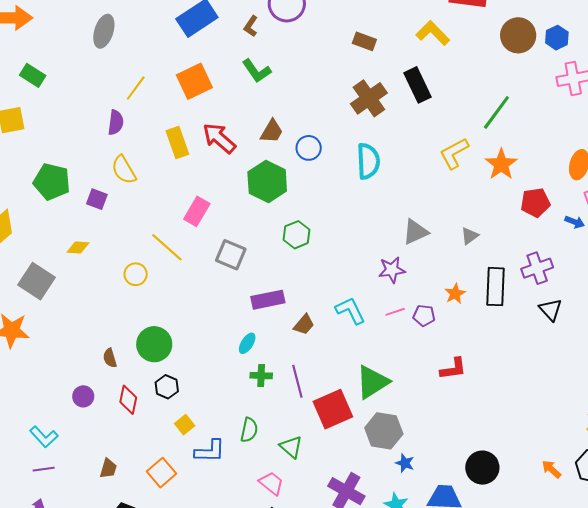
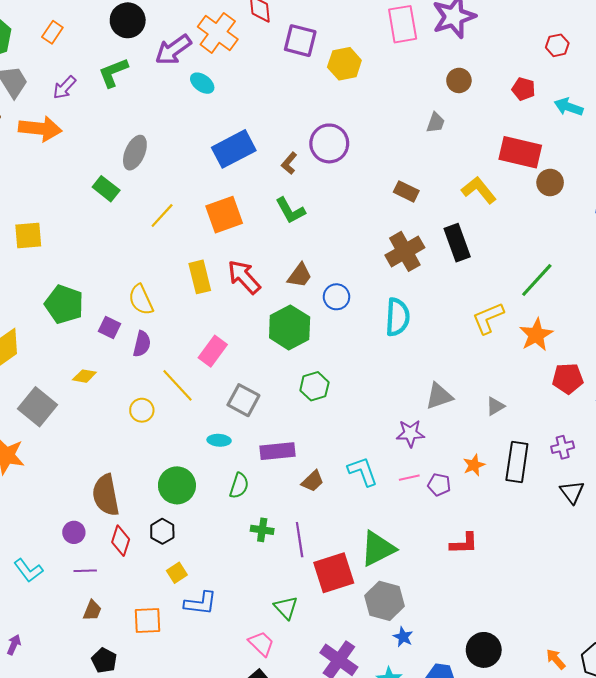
brown circle: (518, 35) -> (550, 183), moved, size x0.7
green rectangle: (33, 75) -> (106, 189), moved
purple semicircle: (116, 122) -> (142, 344), moved
purple cross: (537, 268) -> (563, 447), size x0.7
cyan ellipse: (247, 343) -> (219, 440), moved, turned 55
green circle: (154, 344) -> (177, 485), moved
brown semicircle: (110, 358) -> (106, 495), size x2.0
green semicircle: (249, 430) -> (239, 486), moved
purple line: (44, 469) -> (85, 571), moved
orange square: (162, 473) -> (148, 620), turned 32

